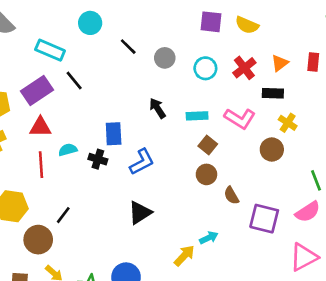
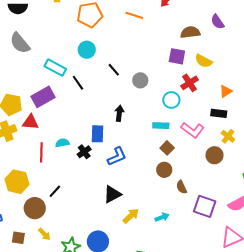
cyan circle: (205, 68) -> (171, 100), moved
red cross: (244, 68) -> (190, 83), moved
black line: (74, 81) -> (78, 83), moved
black arrow: (157, 108) -> (119, 113), moved, turned 35
red triangle: (40, 127) -> (30, 122), moved
black cross: (98, 159) -> (84, 152), turned 32
yellow arrow: (184, 256) -> (131, 216), moved

